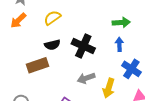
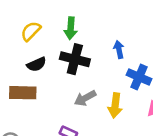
green arrow: (121, 22) -> (71, 28), moved, turned 108
brown rectangle: (38, 65) -> (23, 93), turned 30

